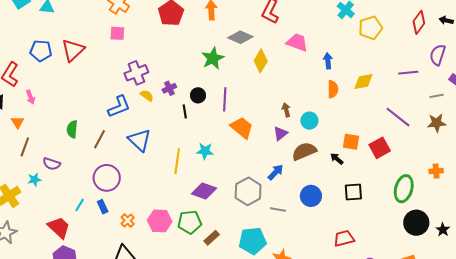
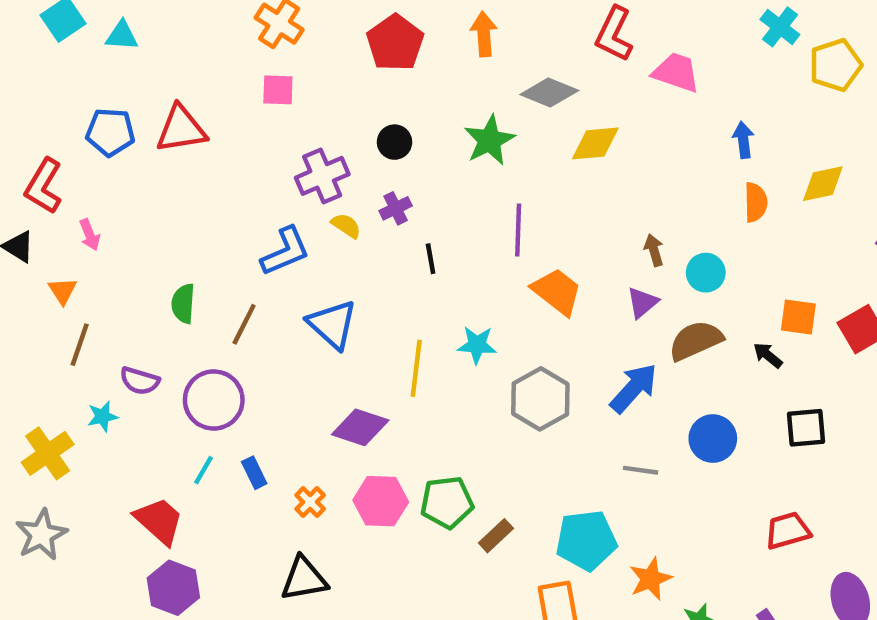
pink trapezoid: (297, 42) -> (676, 72), moved
red triangle: (73, 50) -> (181, 129), turned 35
yellow diamond: (261, 61) -> (595, 143), turned 55
black circle: (198, 95) -> (395, 142), moved
blue arrow: (276, 172) -> (634, 388), size x1.4
purple circle: (107, 178) -> (214, 400), moved
purple diamond: (204, 191) -> (360, 427), moved
gray hexagon: (248, 191) -> (540, 399), moved

